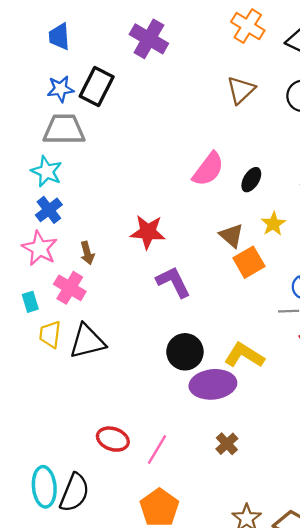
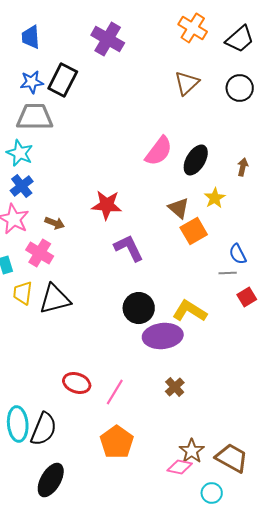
black ellipse: (251, 180) -> (196, 160), size x1.4
brown arrow: (87, 253) -> (55, 223), turned -54

